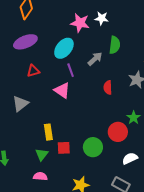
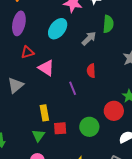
purple ellipse: (25, 42) -> (19, 23), turned -55
purple line: (71, 70) -> (73, 88), moved
red semicircle: (108, 87) -> (91, 71), moved
pink triangle: (62, 90) -> (46, 68), moved

